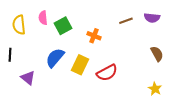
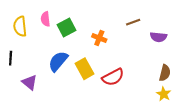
purple semicircle: (152, 18) -> (158, 37), moved
brown semicircle: (157, 54) -> (165, 73), moved, turned 42
yellow rectangle: (80, 65) -> (85, 69), turned -54

